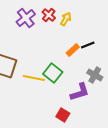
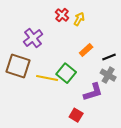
purple cross: (26, 18) -> (33, 38), moved
black line: (88, 45) -> (109, 57), moved

